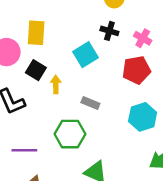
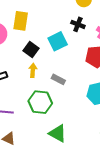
black square: (36, 70) -> (31, 49), moved
yellow arrow: (56, 84) -> (33, 70), moved

